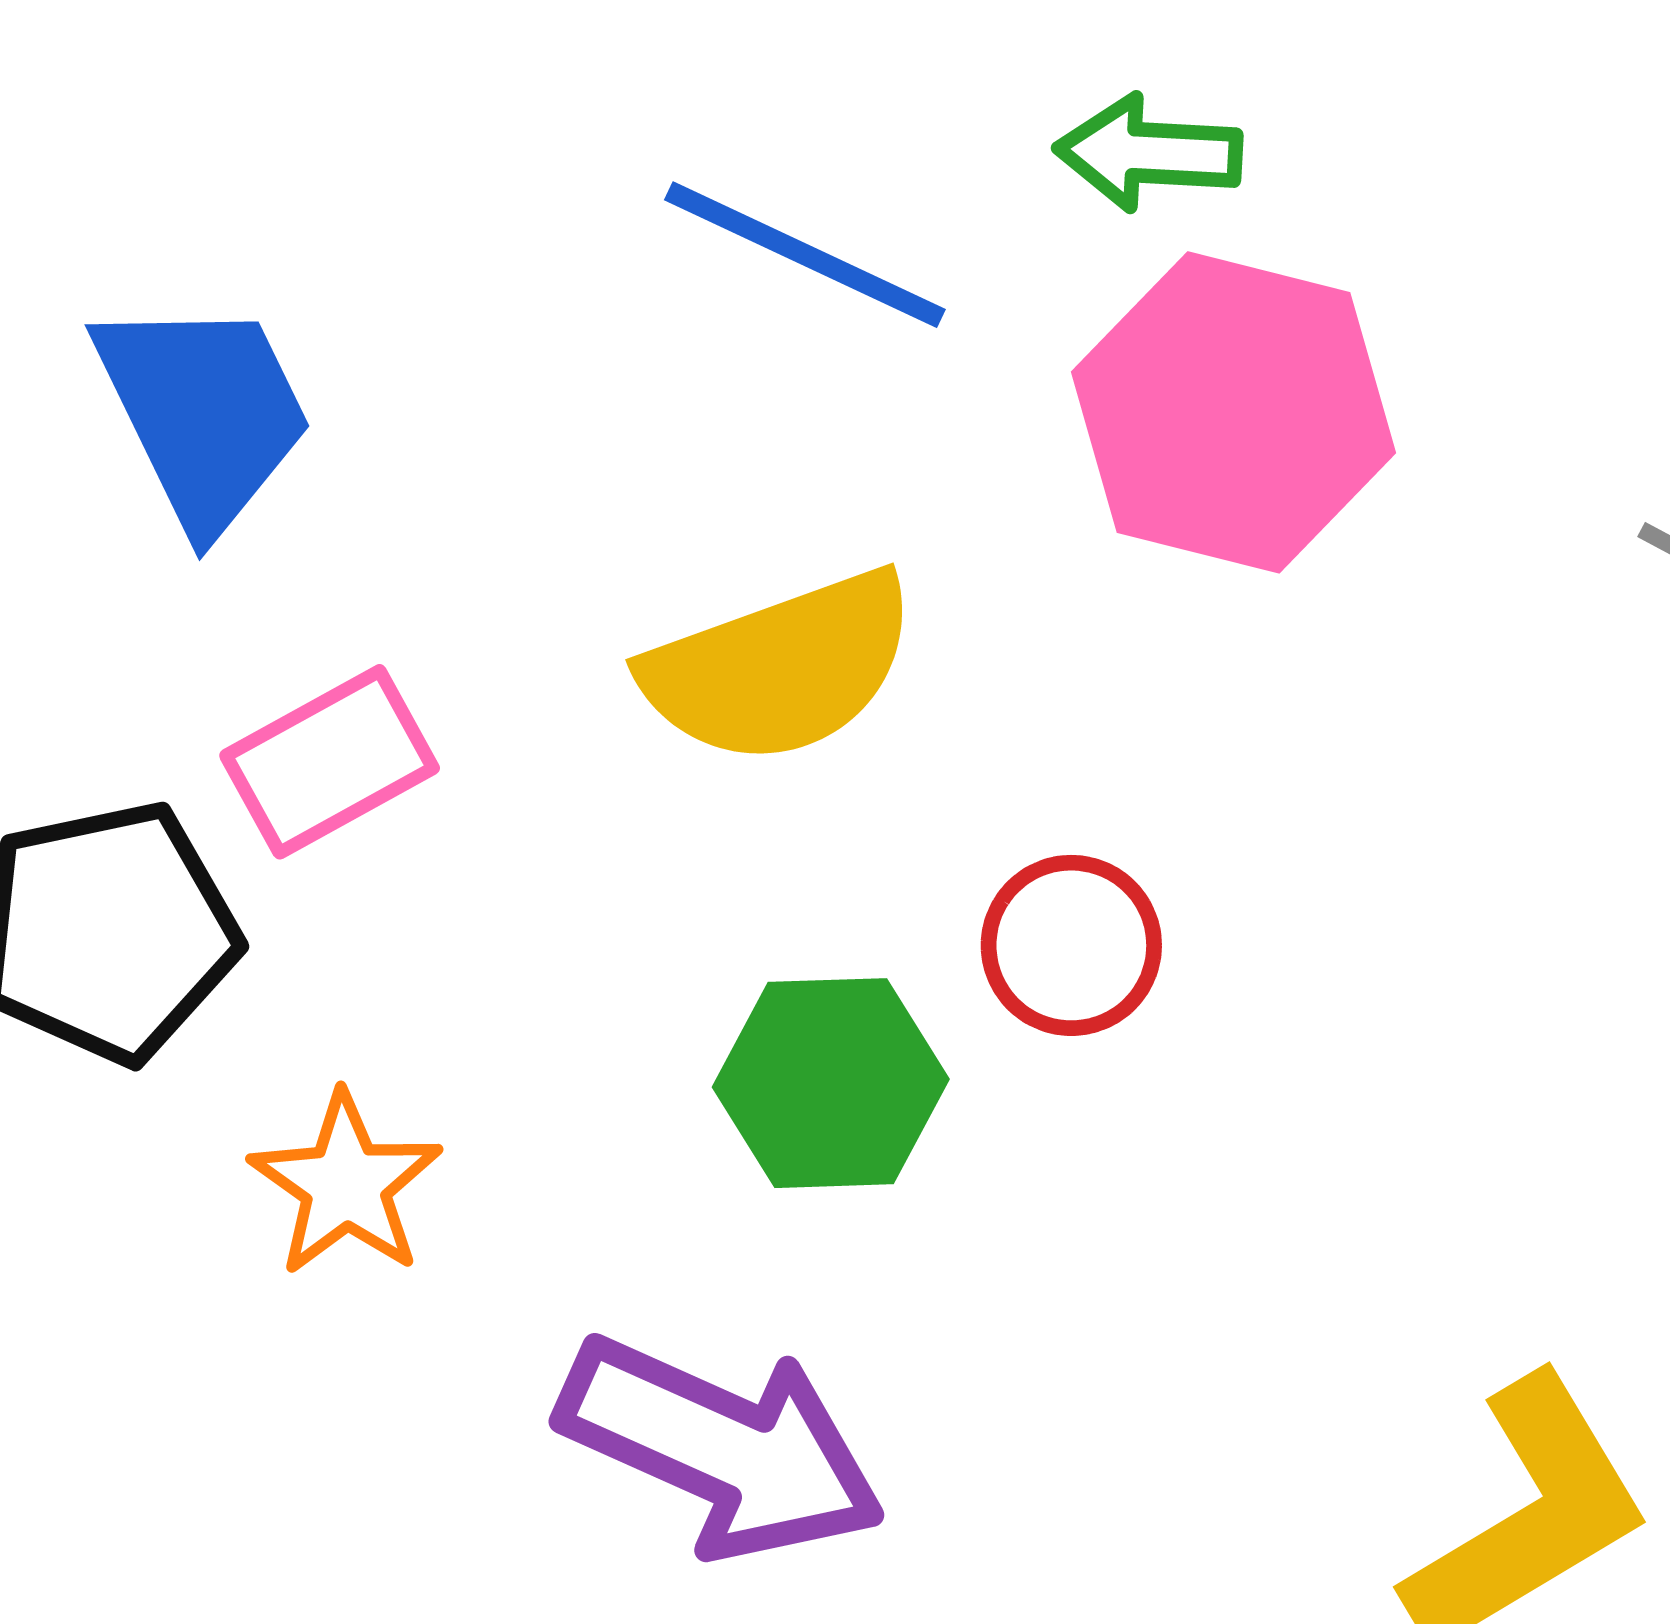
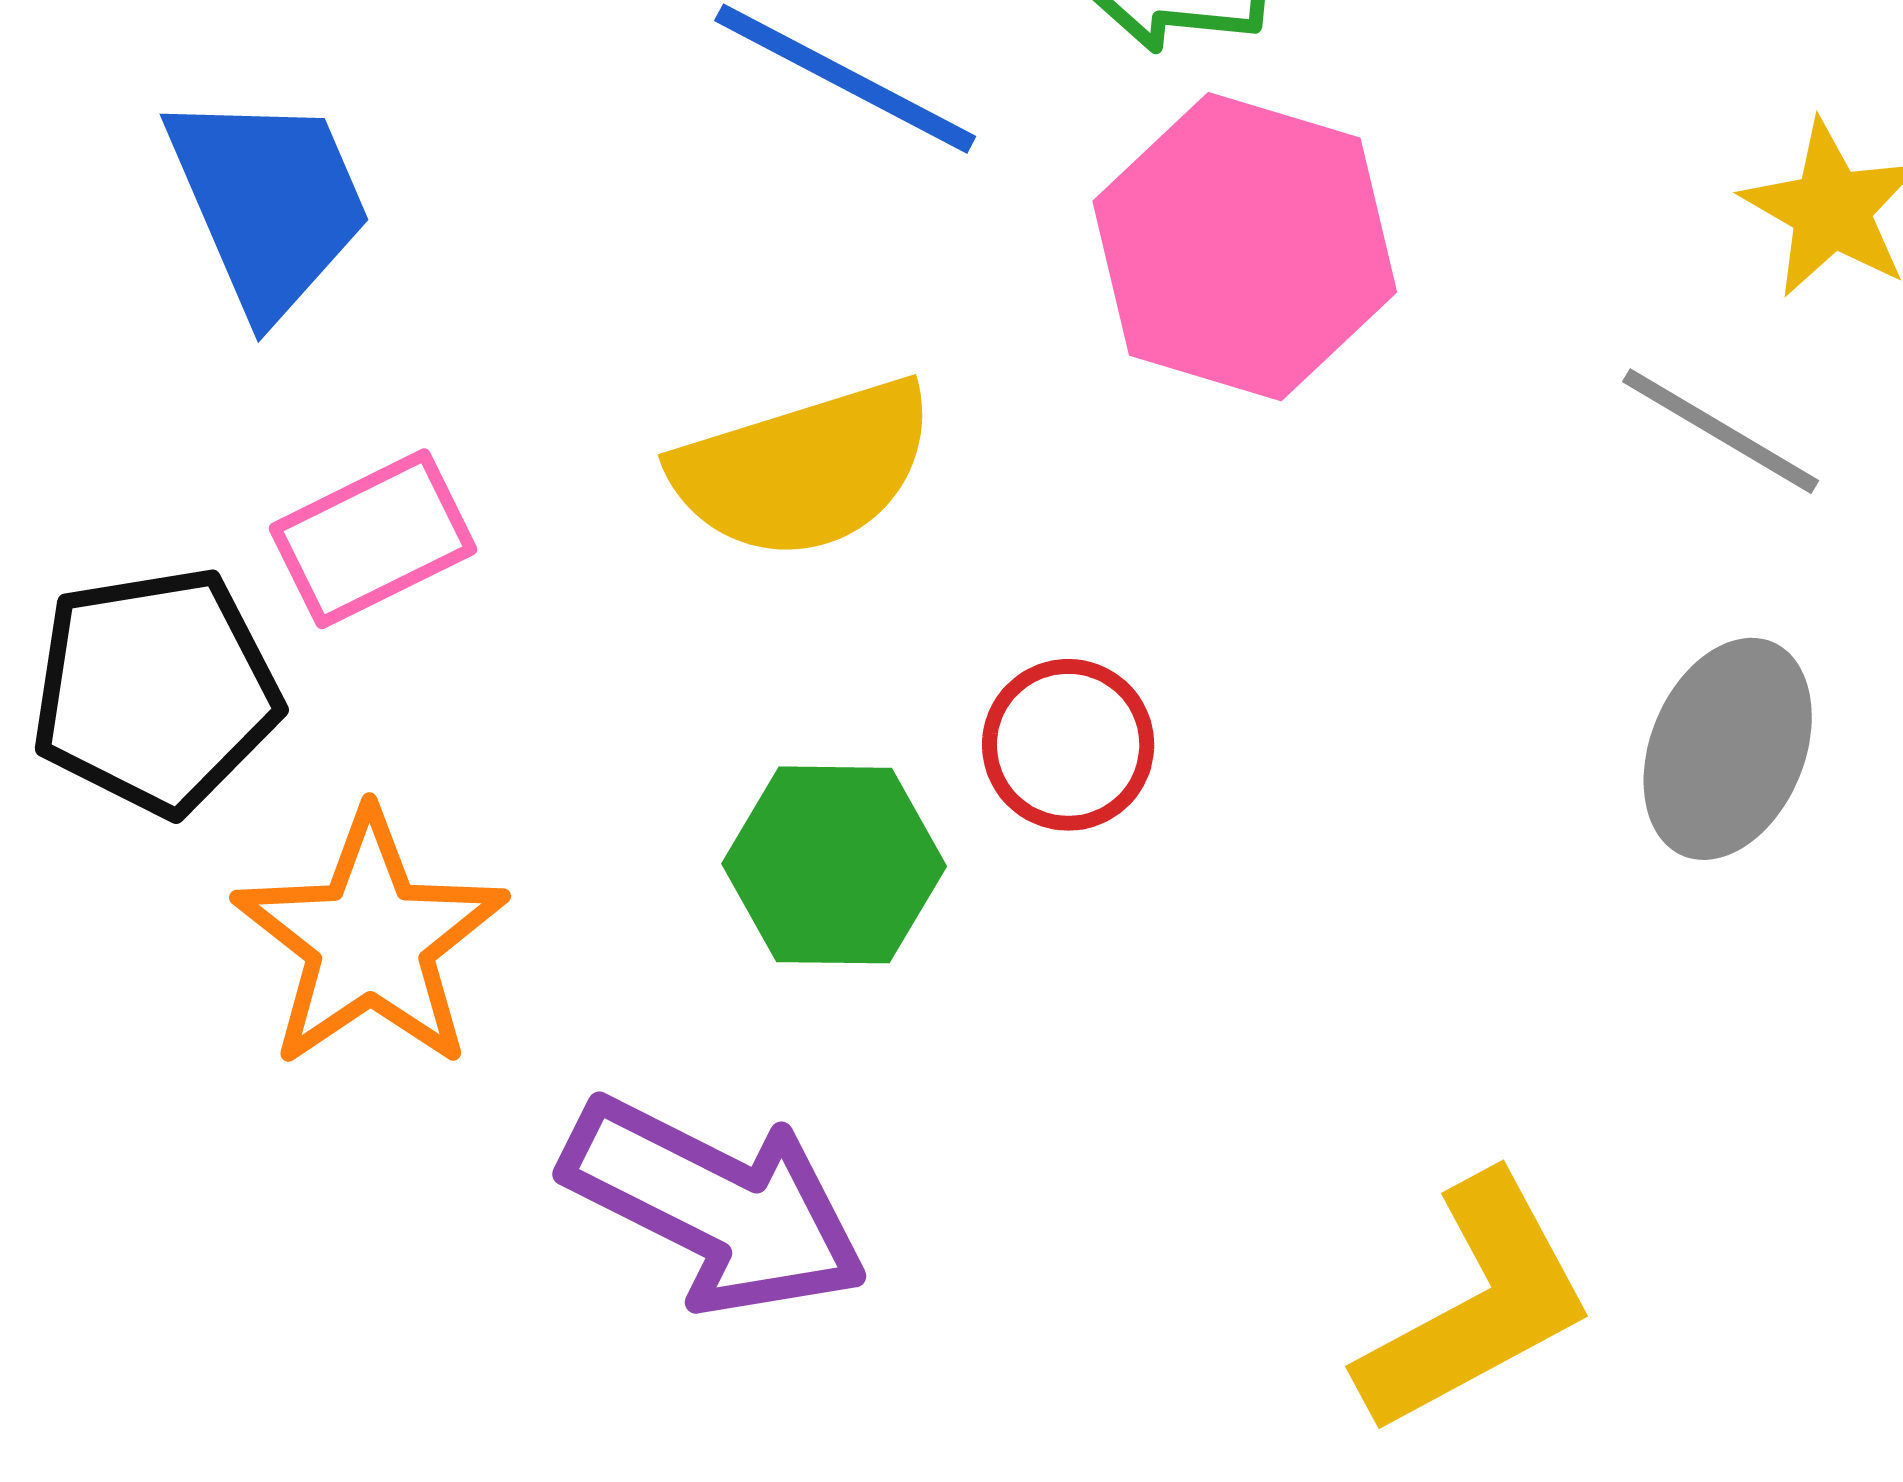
orange star: (346, 1184) -> (370, 940), size x1.5

